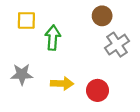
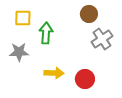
gray star: (22, 74) -> (19, 52), moved

